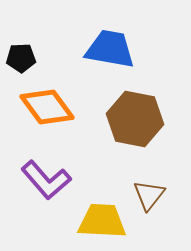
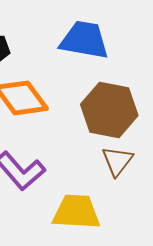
brown triangle: (149, 195) -> (117, 161), moved

